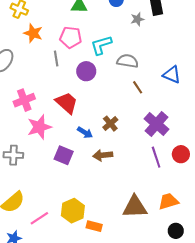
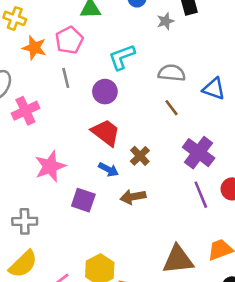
pink pentagon: (71, 37) -> (69, 40), moved, turned -30
gray semicircle: (128, 61) -> (172, 73), moved
pink cross: (24, 100) -> (25, 111), moved
red trapezoid: (67, 103) -> (106, 133), moved
gray cross: (13, 155) -> (25, 221), moved

